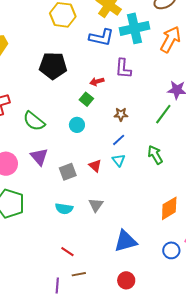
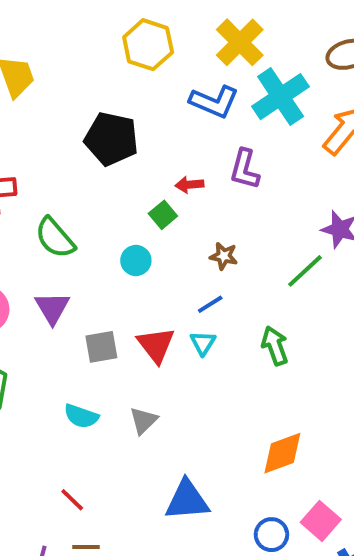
cyan cross: (135, 28) -> (281, 97), turned -32
red triangle: (95, 166) -> (156, 345), size x1.5

